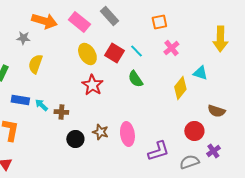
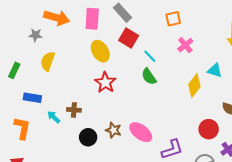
pink rectangle: (79, 22) -> (92, 19), turned 55
cyan line: (136, 51) -> (150, 56), moved
red square: (114, 53) -> (129, 38), moved
cyan arrow: (41, 105) -> (54, 117), moved
pink ellipse: (127, 134) -> (141, 132), turned -45

